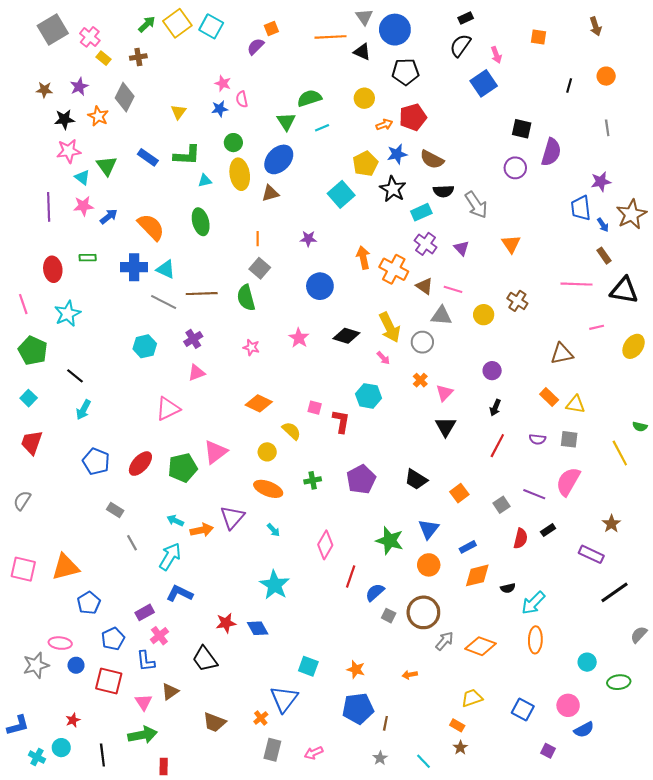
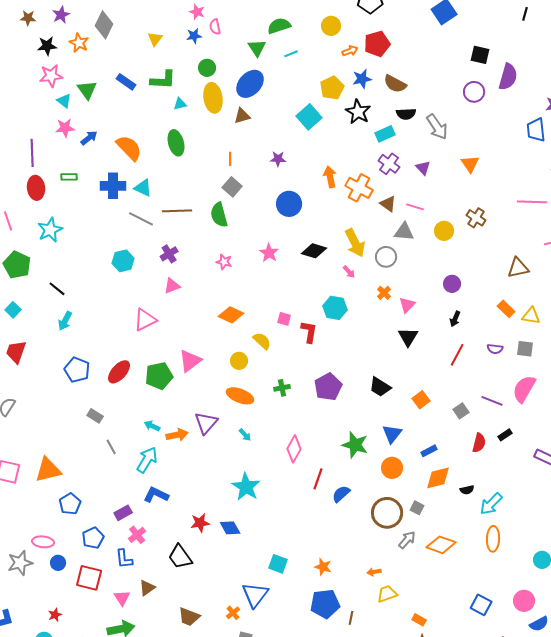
purple line: (49, 207) -> (32, 153), moved
gray square: (389, 616) -> (417, 508), moved
yellow trapezoid: (472, 698) -> (387, 594), moved

